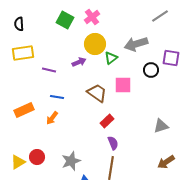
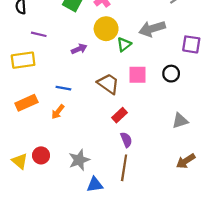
yellow rectangle: (23, 53) -> (23, 60), moved
purple arrow: (79, 62) -> (79, 49), moved
purple line: (49, 70) -> (39, 34), moved
black circle: (151, 70) -> (171, 74), moved
yellow triangle: (18, 162) -> (20, 161), turned -49

